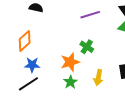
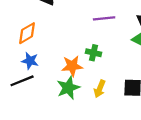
green cross: (87, 47) -> (94, 53), turned -32
green star: (70, 82) -> (68, 88), size x1.5

